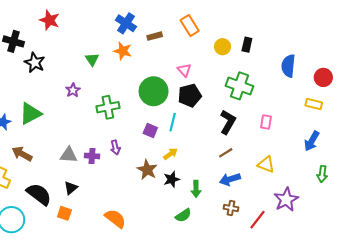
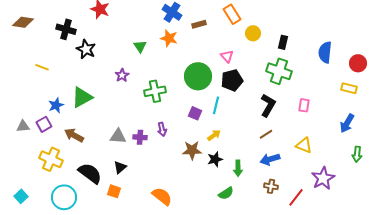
black rectangle: (247, 45) -> (283, 42), moved
yellow circle: (223, 47) -> (253, 33), moved
brown star: (147, 170) -> (192, 150), turned -30

